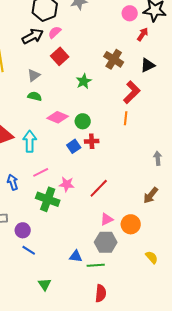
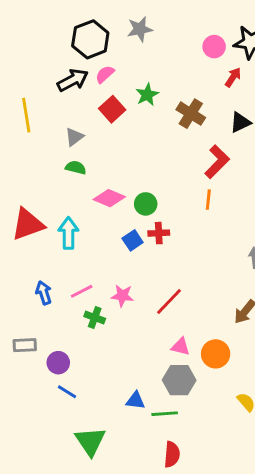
green star: (84, 81) -> (147, 95), moved
pink line: (41, 172) -> (82, 291), moved
green cross: (48, 199) -> (95, 318), size x0.6
pink triangle: (107, 219) -> (181, 347), turned 40
green triangle: (45, 284) -> (90, 441), size x1.6

